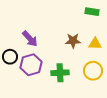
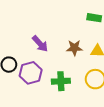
purple arrow: (30, 39) -> (40, 44), moved

